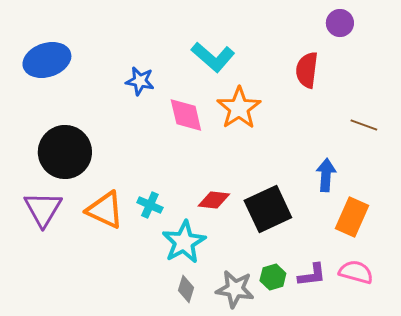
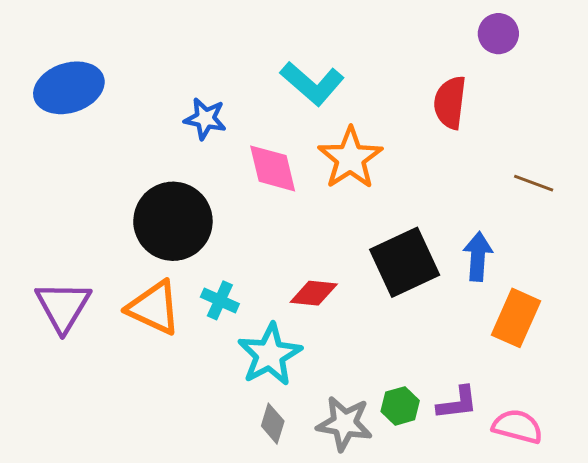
black circle: (65, 152) -> (173, 221), moved
black square: (268, 209) -> (405, 262), moved
pink semicircle: (356, 272) -> (517, 426), moved

